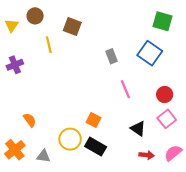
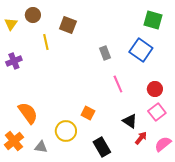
orange semicircle: (30, 120) -> (28, 113), size x1.6
black rectangle: (96, 147) -> (102, 147), moved, turned 30
red arrow: (147, 155) -> (141, 138), moved, turned -56

